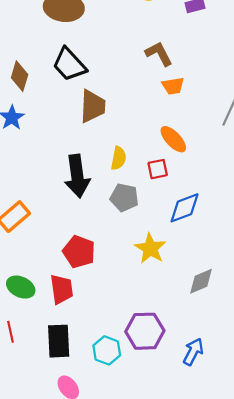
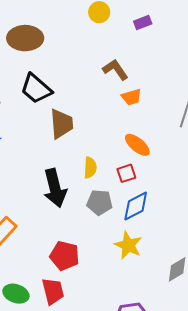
blue diamond: (185, 208) -> (136, 206), moved

